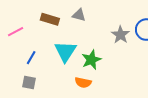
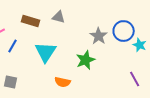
blue line: (31, 58) -> (13, 46), moved
green star: (91, 60) -> (86, 60), moved

